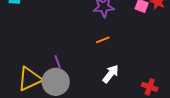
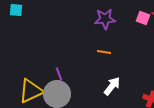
orange line: (103, 40) -> (104, 52), turned 32

